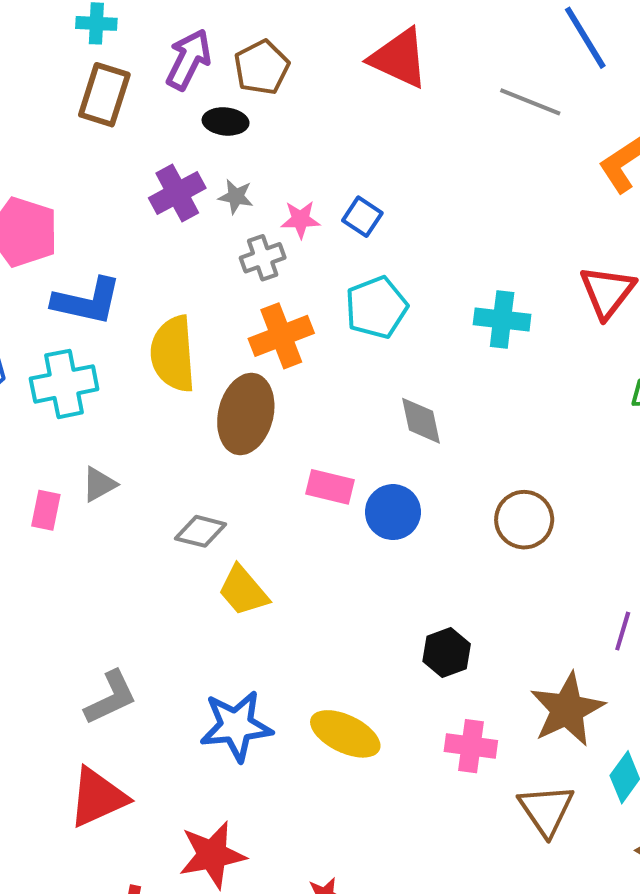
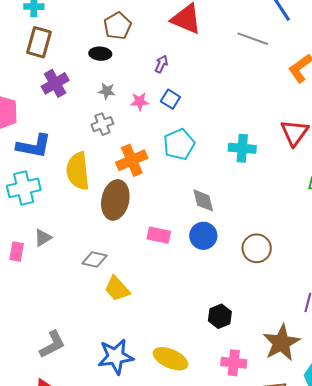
purple arrow: (189, 59) -> (161, 64), moved, size x0.6
purple cross: (177, 193) -> (55, 83), moved
gray cross: (263, 258) -> (102, 124), moved
blue circle: (393, 512) -> (203, 236), moved

